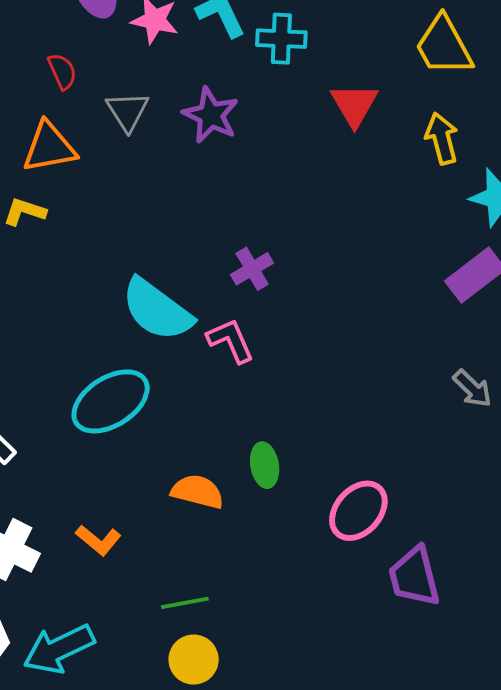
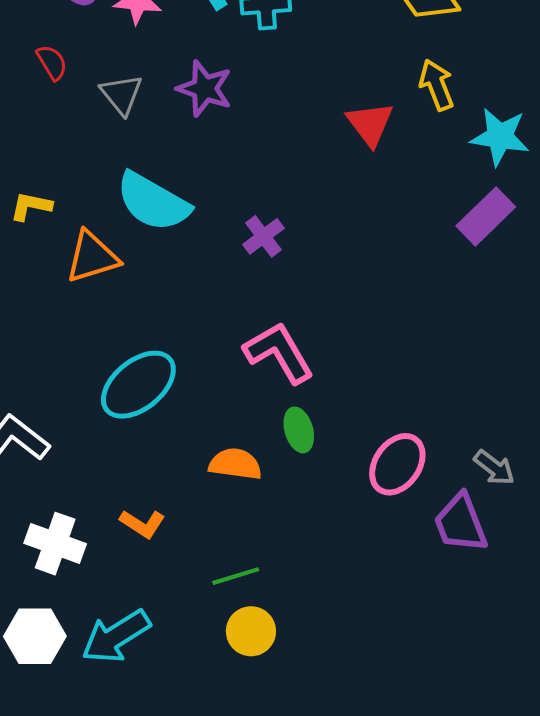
red triangle: (354, 105) -> (370, 124), moved
orange triangle: (49, 147) -> (92, 257), moved
cyan semicircle: (157, 310) -> (153, 202), moved
pink L-shape: (231, 341) -> (279, 353), moved, size x1.4
gray arrow: (472, 389) -> (494, 468), moved

